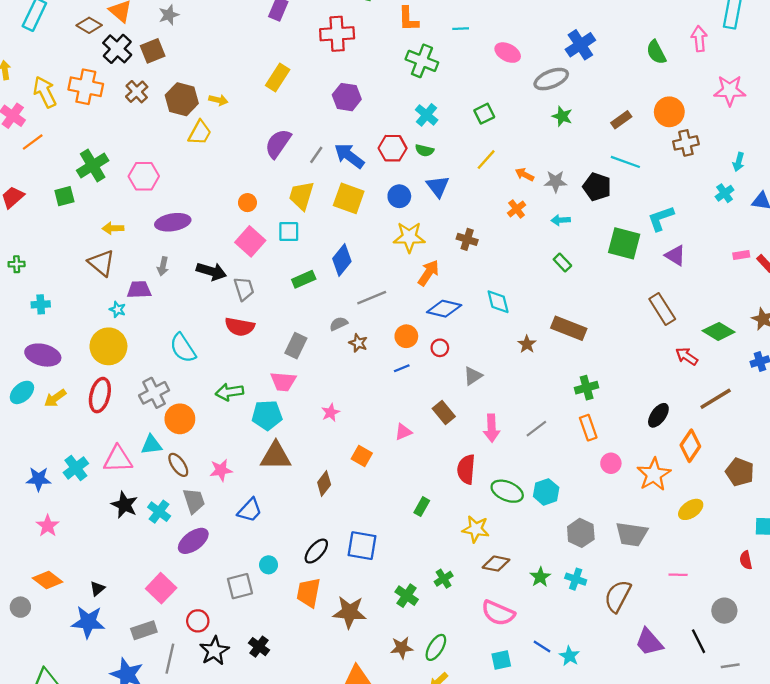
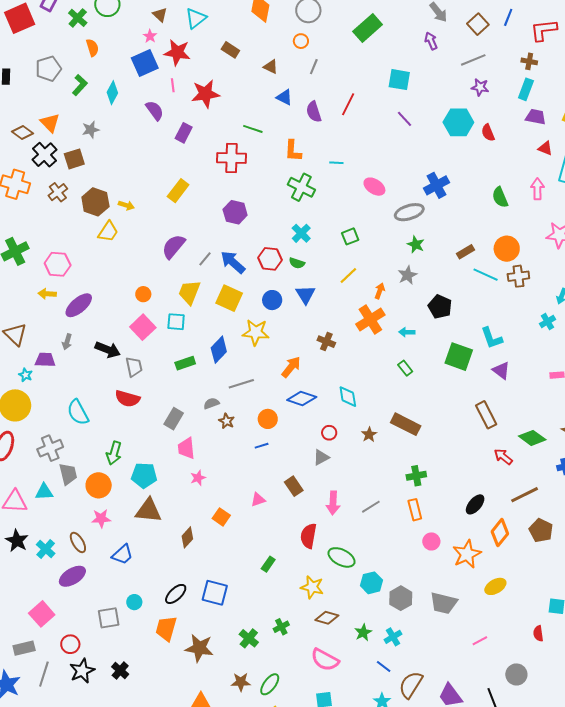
cyan line: (625, 162) -> (486, 275), moved
orange arrow: (525, 174) -> (380, 291), turned 77
gray star: (555, 181) -> (407, 275), moved, turned -30
orange cross: (517, 209) -> (370, 320), size x1.8
cyan L-shape: (661, 218) -> (492, 338), turned -95
purple ellipse: (173, 222) -> (79, 305), turned -36
yellow arrow: (113, 228) -> (47, 294), moved
yellow star: (409, 237) -> (256, 332), moved
red circle: (440, 348) -> (329, 433), moved
pink trapezoid: (283, 381) -> (186, 448), moved, turned 75
green arrow: (229, 392) -> (114, 453), turned -70
orange circle: (180, 419) -> (99, 485), moved
brown ellipse: (178, 465) -> (78, 542), moved
brown pentagon: (740, 472) -> (541, 530), moved
cyan hexagon: (546, 492) -> (371, 583), moved
gray trapezoid: (194, 501) -> (68, 474), moved
pink line: (678, 575) -> (480, 641), turned -35
cyan cross: (576, 579) -> (393, 637), turned 36
brown semicircle: (618, 596) -> (411, 685), moved
blue line: (542, 647) -> (384, 666), moved

